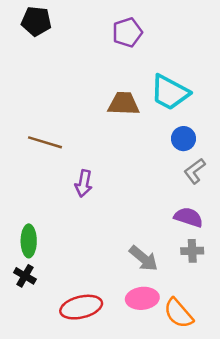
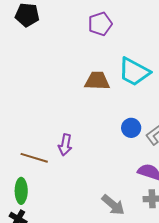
blue circle: (183, 139) -> (131, 128), moved
brown line: (45, 142) -> (34, 158), moved

